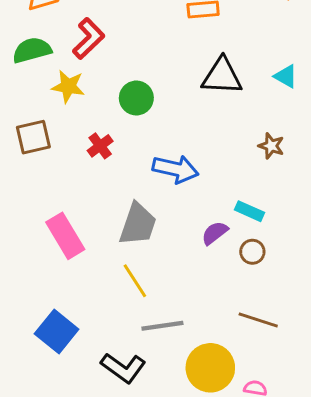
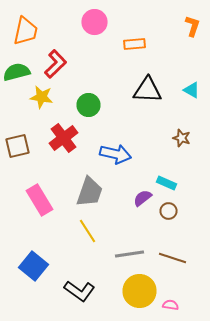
brown square: (33, 137) -> (18, 146), moved
red cross: (100, 146) -> (64, 138), size x1.6
gray line: (162, 326) -> (130, 254), moved

